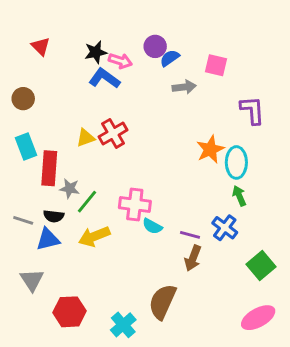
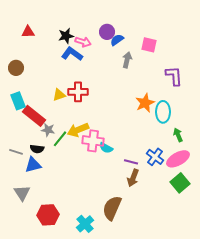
red triangle: (41, 46) -> (28, 32), turned -48
gray arrow: (184, 87) -> (127, 60), turned -70
red cross: (113, 133) -> (78, 92), turned 30
red rectangle: (49, 168) -> (34, 116), turned -55
green arrow: (239, 196) -> (178, 135), moved
cyan semicircle: (152, 226) -> (106, 148), moved
yellow arrow: (94, 236) -> (78, 130), moved
pink ellipse: (258, 318) -> (178, 159), moved

